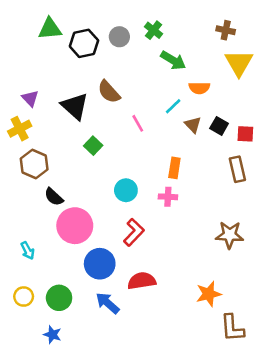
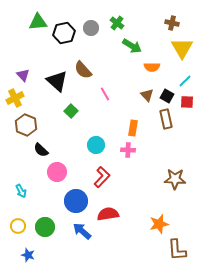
cyan line: (173, 106) -> (185, 81), moved
brown rectangle: (237, 169) -> (166, 119), moved
pink circle: (75, 226) -> (57, 172), size x0.7
blue star: (52, 335) -> (28, 255), moved

